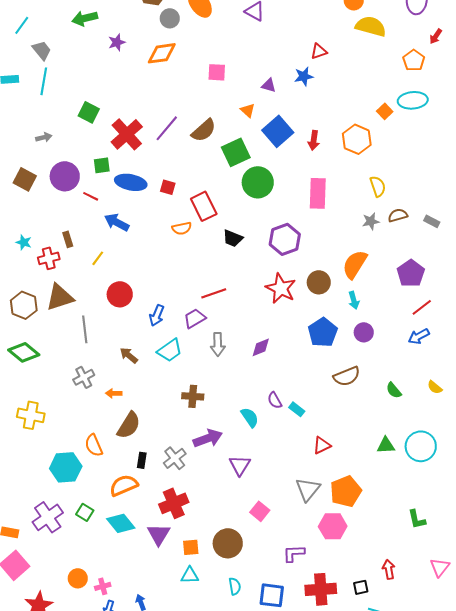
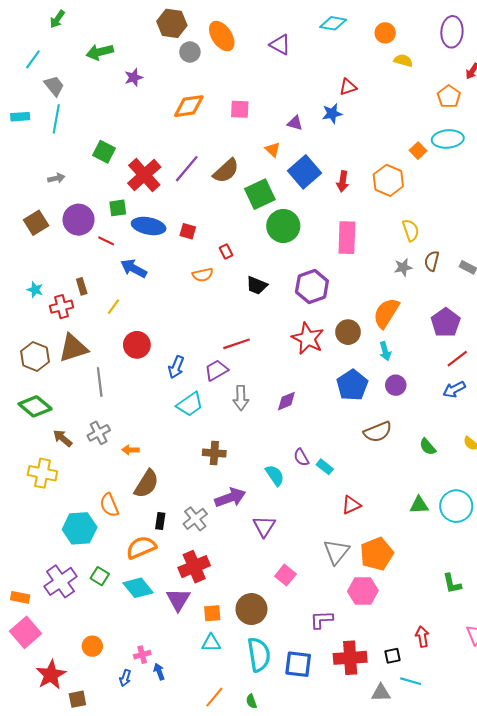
yellow semicircle: (371, 26) -> (403, 60), size x0.6
orange diamond: (162, 53) -> (189, 106), moved
brown square: (25, 179) -> (36, 223), turned 30
red rectangle: (204, 206) -> (226, 251), size x0.5
brown semicircle: (398, 215) -> (432, 261), turned -60
brown arrow: (129, 355) -> (63, 438), moved
pink cross: (103, 586) -> (142, 655), moved
cyan semicircle: (235, 586) -> (259, 655), size x1.8

